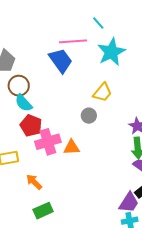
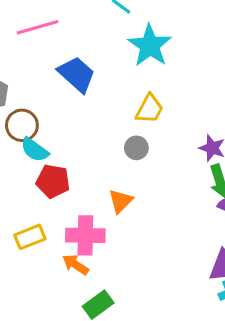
pink line: (73, 41) -> (38, 27), moved
pink cross: (48, 142) -> (85, 235), moved, turned 30
orange triangle: (72, 147) -> (121, 201), turned -30

